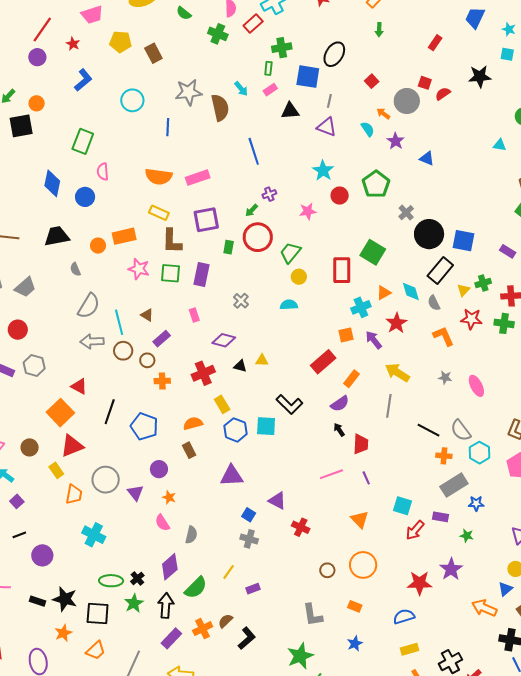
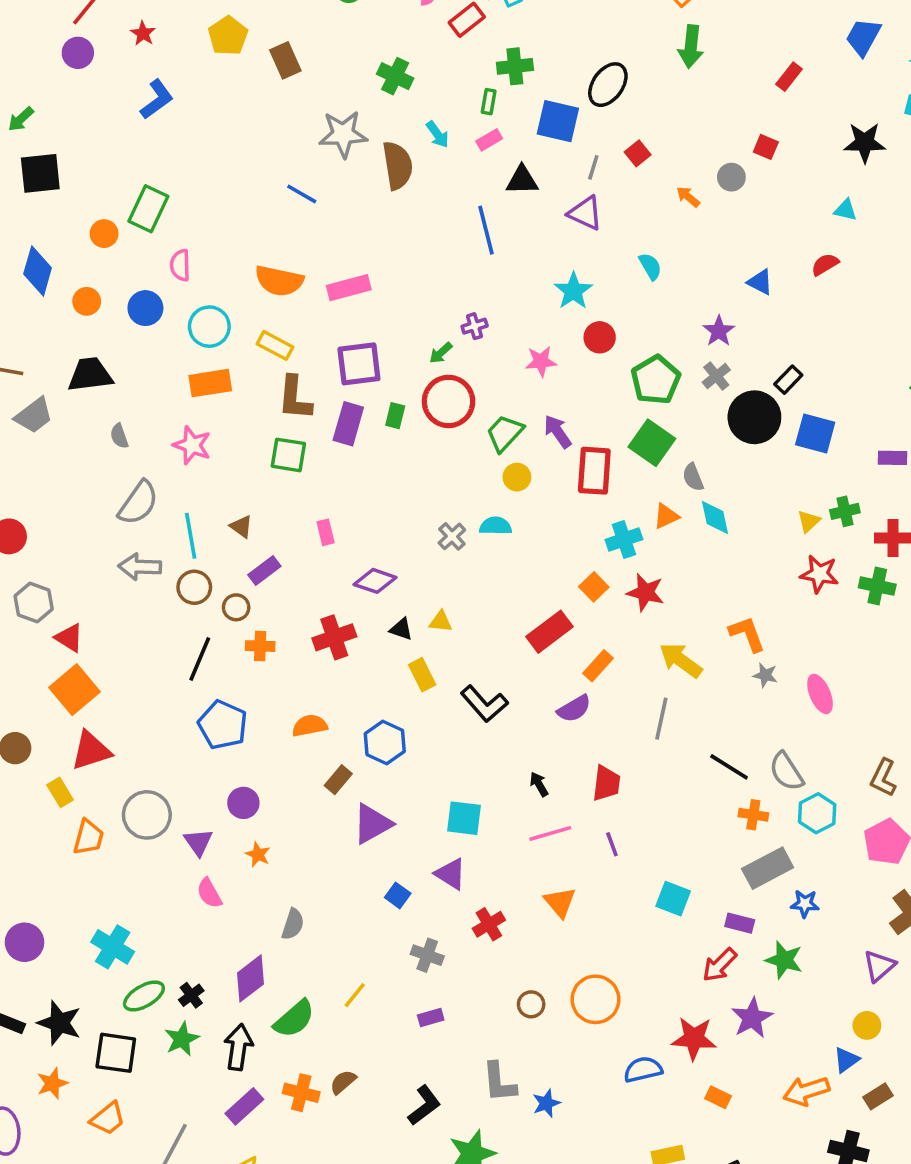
green arrow: (379, 30) -> (691, 47), size x1.6
green cross: (218, 34) -> (395, 76), moved
yellow pentagon: (120, 42) -> (228, 36), turned 30
red square: (372, 81) -> (638, 153), moved
red semicircle: (443, 94) -> (825, 264), moved
cyan circle: (132, 100) -> (209, 327), moved
gray circle: (407, 101) -> (731, 177), size x0.6
orange circle: (37, 103) -> (104, 234), moved
blue line: (168, 127) -> (302, 194), turned -66
cyan semicircle: (368, 129) -> (650, 266), moved
purple star: (396, 141) -> (719, 331), moved
cyan triangle: (500, 145) -> (845, 210), moved
blue line: (254, 151) -> (486, 230), moved
blue diamond: (52, 183) -> (38, 271), moved
green pentagon: (376, 184) -> (656, 380), moved
orange circle: (98, 246) -> (87, 301), moved
purple rectangle: (508, 251) -> (893, 458), turned -35
pink star: (139, 269) -> (192, 445), moved
black rectangle: (440, 270) -> (788, 380), moved, size x0.6
purple rectangle: (202, 275) -> (348, 424), moved
gray trapezoid: (25, 287) -> (34, 416), moved
gray cross: (241, 301) -> (452, 536), moved
gray semicircle: (434, 303) -> (693, 477), moved
red star: (397, 323) -> (645, 592), moved, turned -30
orange square: (346, 335) -> (594, 587), turned -35
orange L-shape: (443, 336) -> (747, 634), moved
purple arrow: (374, 340) -> (558, 432), moved
red triangle: (79, 386) -> (69, 638), moved
yellow rectangle: (222, 404) -> (422, 675), moved
black line: (110, 412) -> (200, 659), moved
cyan square: (266, 426) -> (464, 818), moved
black arrow: (339, 430) -> (539, 784), moved
brown rectangle: (189, 450) -> (338, 780), moved, turned 63
purple triangle: (232, 476) -> (372, 824), turned -30
orange triangle: (360, 519) -> (560, 902), moved
pink semicircle: (162, 523) -> (209, 893), moved
red cross: (301, 527) -> (489, 924), turned 30
red arrow: (415, 530) -> (720, 965), moved
cyan cross: (94, 535) -> (113, 947), moved
green star: (467, 536) -> (784, 960), size x1.5
gray cross: (249, 539) -> (427, 955), moved
green ellipse: (111, 581) -> (144, 996), turned -35
purple rectangle: (253, 589) -> (431, 1018), moved
orange rectangle: (355, 606) -> (718, 1097), moved
orange arrow: (484, 608) -> (806, 1091), turned -45
blue semicircle: (404, 617) -> (643, 1069), moved
orange cross: (203, 629) -> (301, 1093), turned 36
black L-shape: (247, 638) -> (424, 1105), moved
blue star: (355, 644) -> (546, 1103), moved

